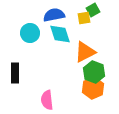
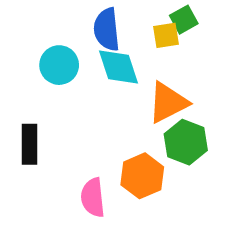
blue semicircle: (54, 15) -> (107, 29), turned -85
orange hexagon: (93, 88) -> (142, 176), moved

